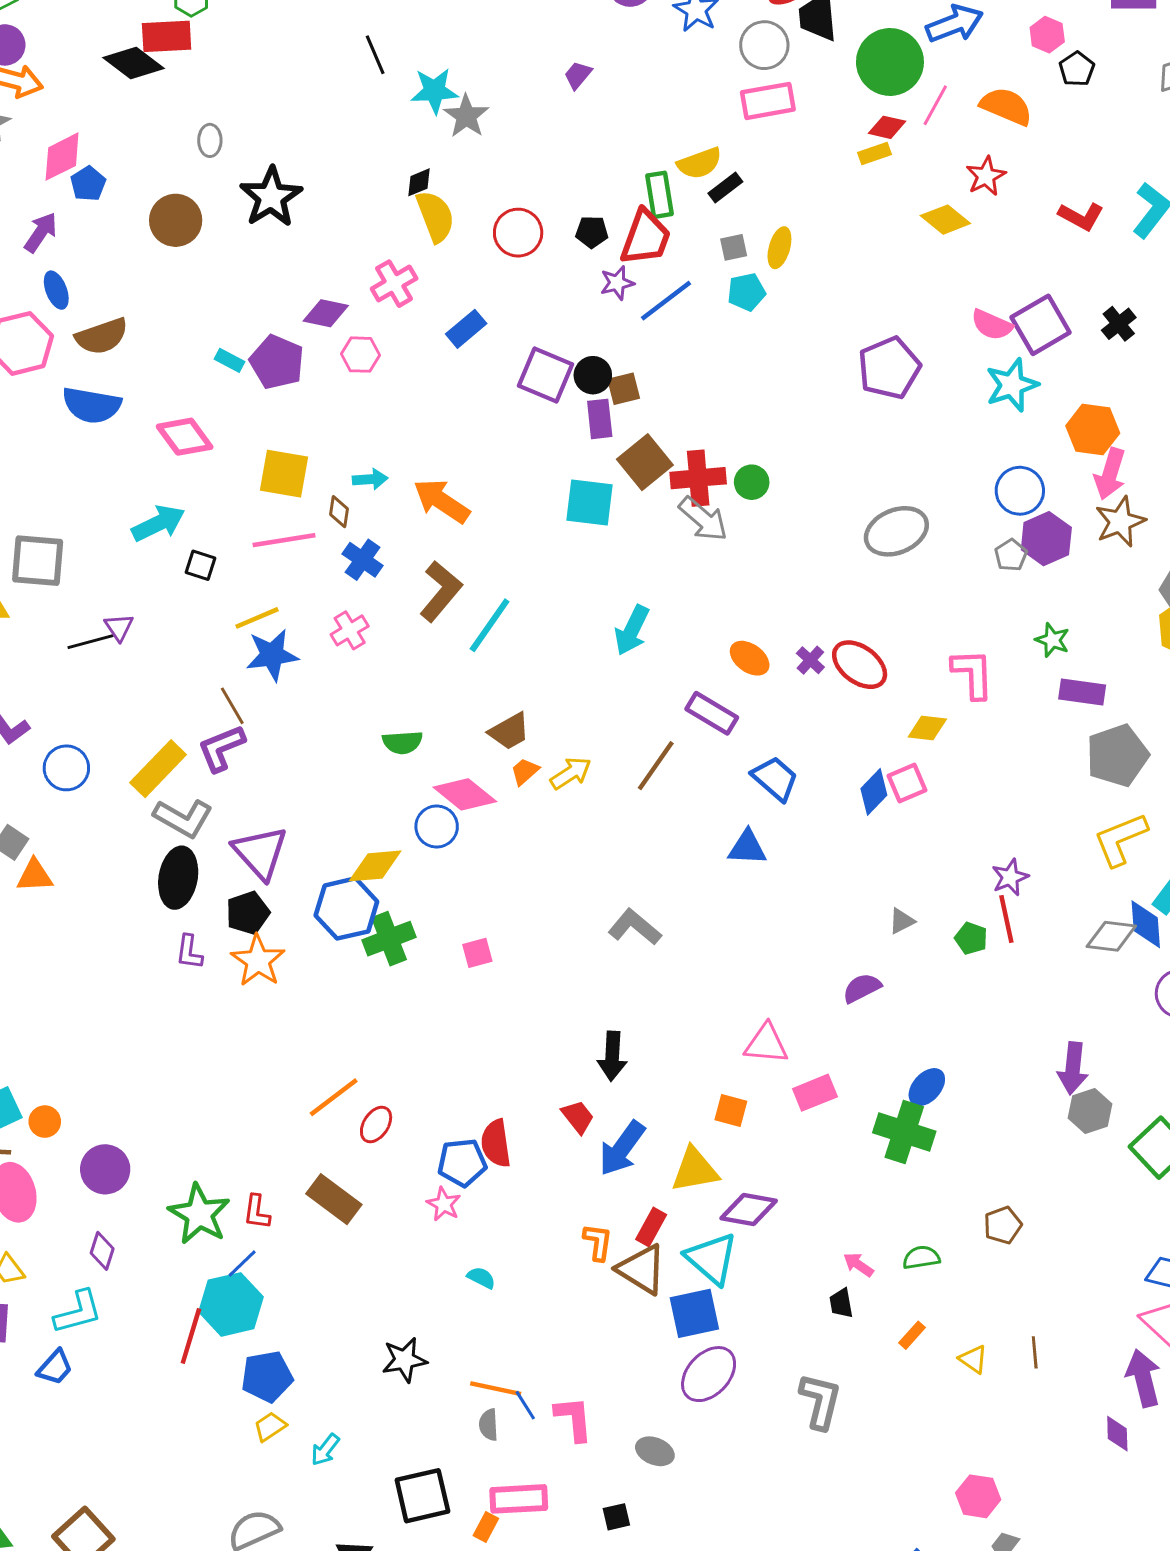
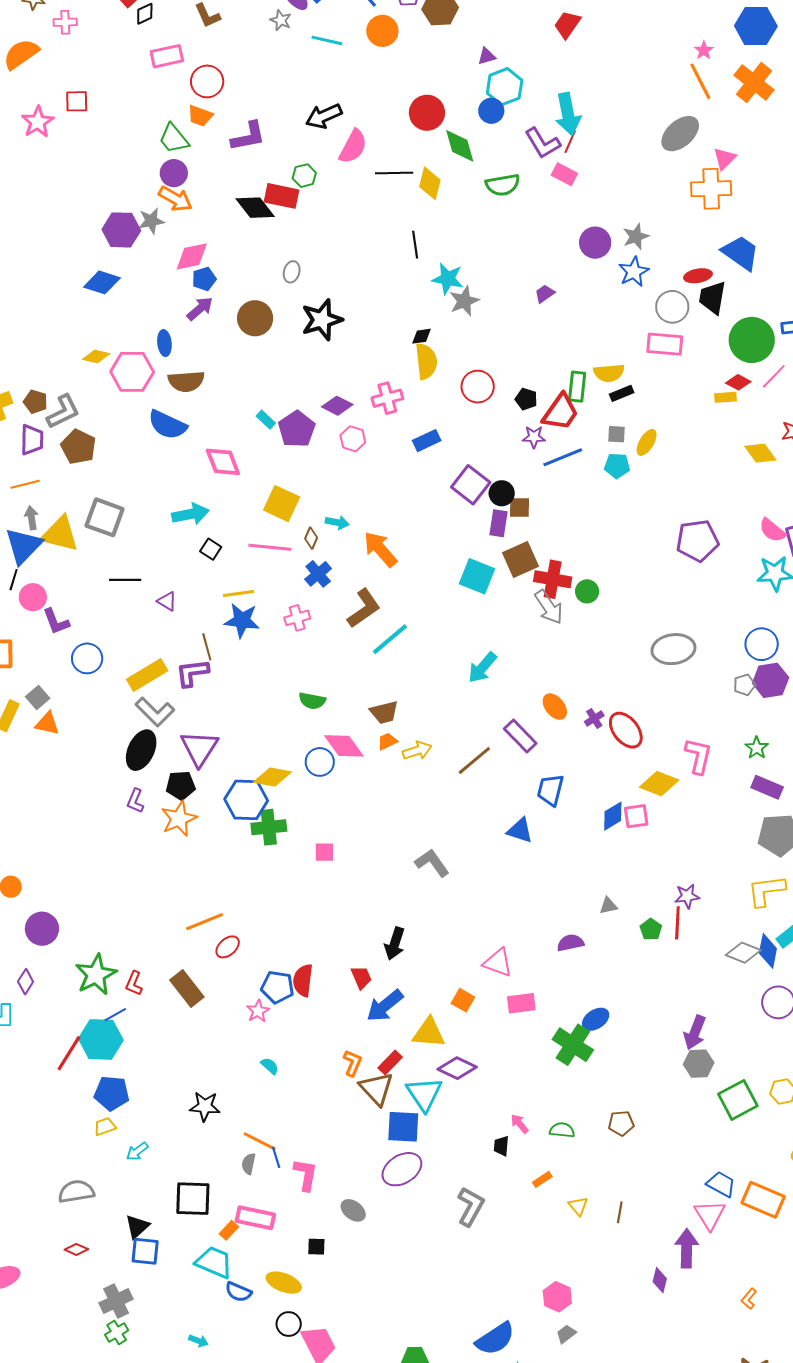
purple arrow: (41, 232) -> (200, 309), moved
purple triangle: (119, 627) -> (167, 601), moved, turned -40
yellow diamond: (927, 728) -> (659, 784), size x1.4
blue trapezoid: (775, 779) -> (550, 790), turned -132

